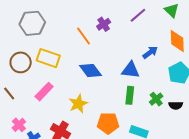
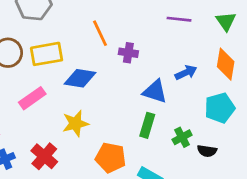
purple line: (138, 15) -> (179, 19), turned 36
purple cross: (104, 24) -> (128, 53), moved, turned 32
yellow rectangle: (48, 58) -> (47, 54), turned -40
blue diamond: (90, 71) -> (80, 78), moved, turned -55

